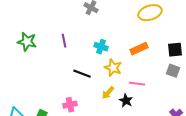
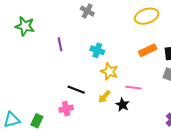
green star: (27, 42) -> (25, 26), moved
orange rectangle: (139, 49) -> (148, 50), moved
black line: (82, 74) -> (76, 90), moved

